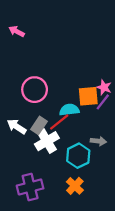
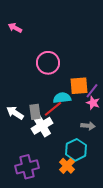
pink star: (104, 87) -> (93, 103), moved
pink circle: (35, 90) -> (48, 63), moved
gray rectangle: (39, 125) -> (35, 112), turned -42
cyan hexagon: (78, 156) -> (76, 150), moved

